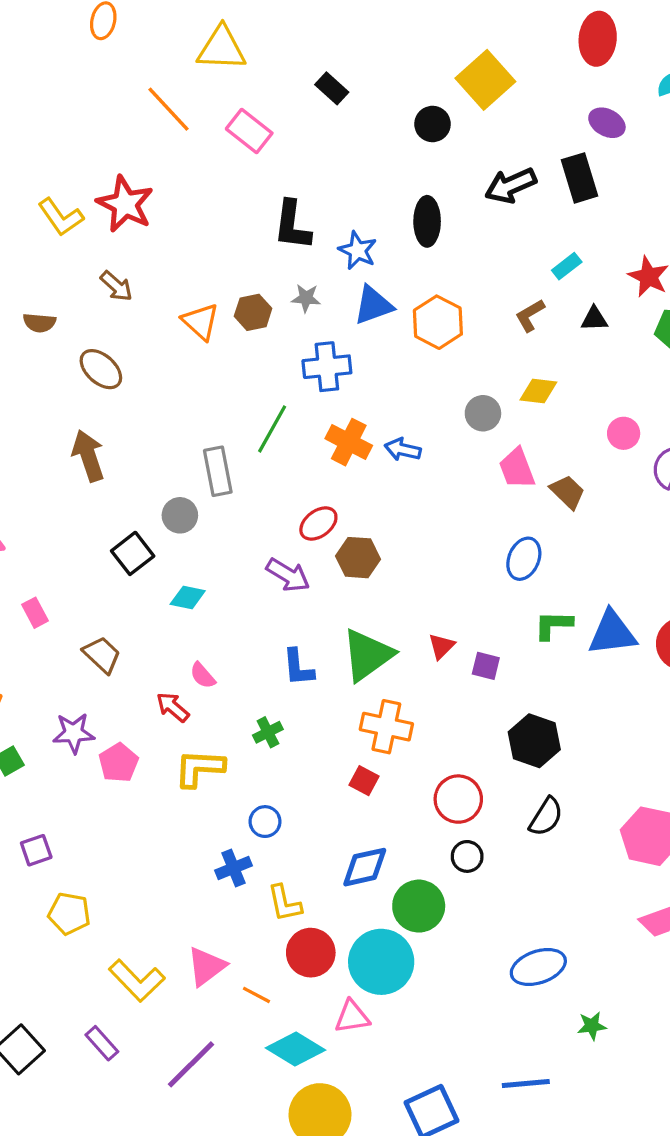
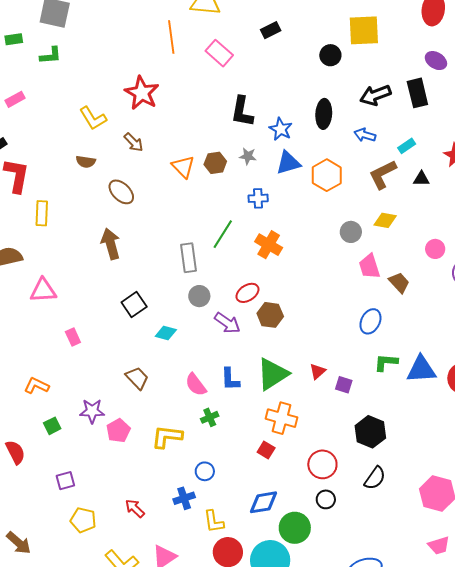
yellow square: (485, 80) -> (364, 30), turned 36
black rectangle: (332, 88) -> (271, 30), turned -72
orange line: (169, 109) -> (171, 37), turned 32
yellow L-shape: (61, 217) -> (93, 118), moved
brown L-shape: (530, 315) -> (383, 174), size x1.5
blue cross: (327, 367) -> (258, 198), size x0.7
blue arrow: (403, 450) -> (365, 135), moved
gray circle: (180, 515) -> (199, 296), moved
brown trapezoid: (102, 655) -> (137, 378), moved
pink semicircle: (203, 675) -> (196, 385), moved, size x1.4
red arrow: (173, 707) -> (135, 508), moved

